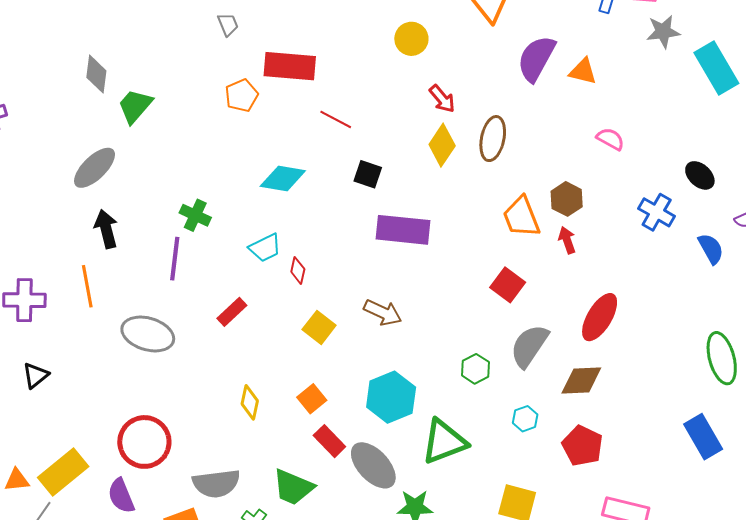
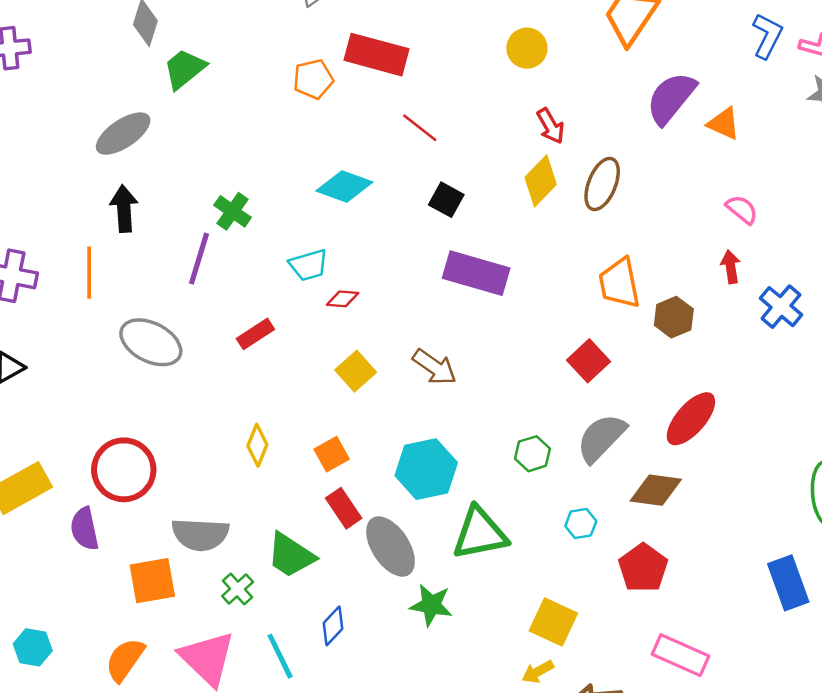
brown hexagon: (567, 199) -> (674, 317), moved
red arrow: (567, 240) -> (731, 267), moved
red diamond: (298, 270) -> (343, 299), turned 72

